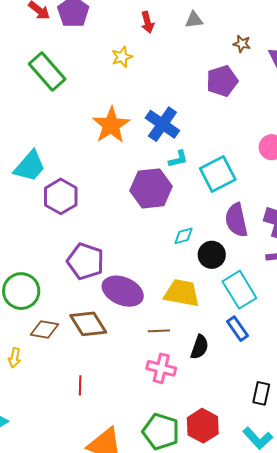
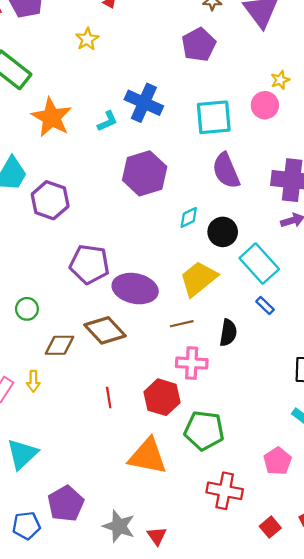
orange star: (111, 125) -> (52, 117), moved
cyan L-shape: (178, 159) -> (107, 121), moved
cyan square: (218, 174) -> (214, 117), moved, turned 33
purple semicircle: (236, 220) -> (226, 171), moved
green circle: (21, 291) -> (27, 309), size x0.6
yellow trapezoid: (182, 293) -> (198, 279), turned -39
blue rectangle: (238, 329) -> (265, 305), size x0.7
red hexagon: (203, 426) -> (162, 397), moved

